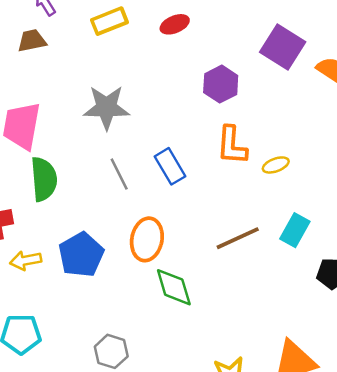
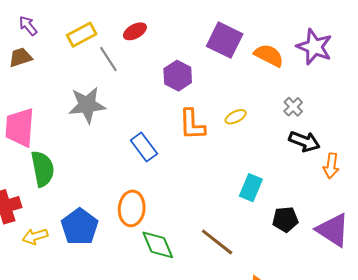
yellow ellipse: (276, 165) -> (236, 117), moved
gray line: (119, 174) -> (108, 59), moved
brown line: (238, 238) -> (217, 242), moved, turned 69

